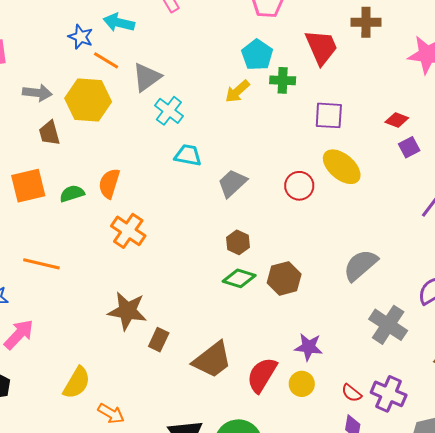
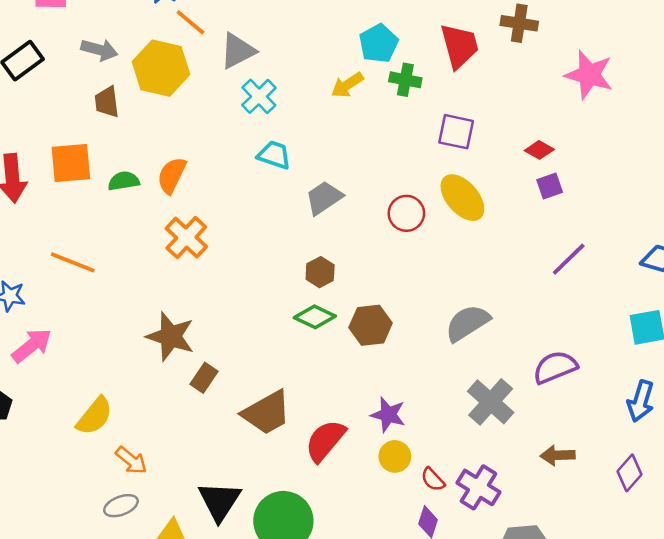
yellow circle: (302, 384) -> (395, 456), moved

